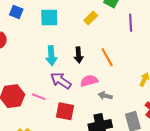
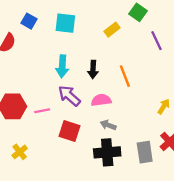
blue square: (16, 12) -> (29, 21), moved
purple line: (131, 23) -> (156, 41), turned -30
gray arrow: (105, 96) -> (108, 125), moved
pink line: (39, 97) -> (42, 111), turned -40

